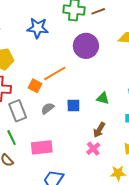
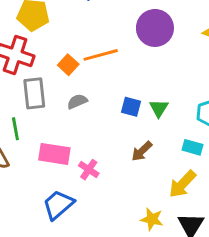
green triangle: (103, 98) -> (159, 108), turned 32
blue square: (73, 106) -> (131, 107), moved
pink cross: (93, 149) -> (89, 170), moved, turned -32

